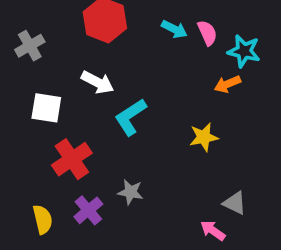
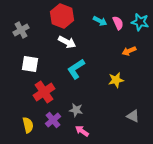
cyan star: (244, 51) -> (140, 22), moved
white arrow: (98, 82) -> (67, 42), moved
pink arrow: (213, 230) -> (82, 131), moved

